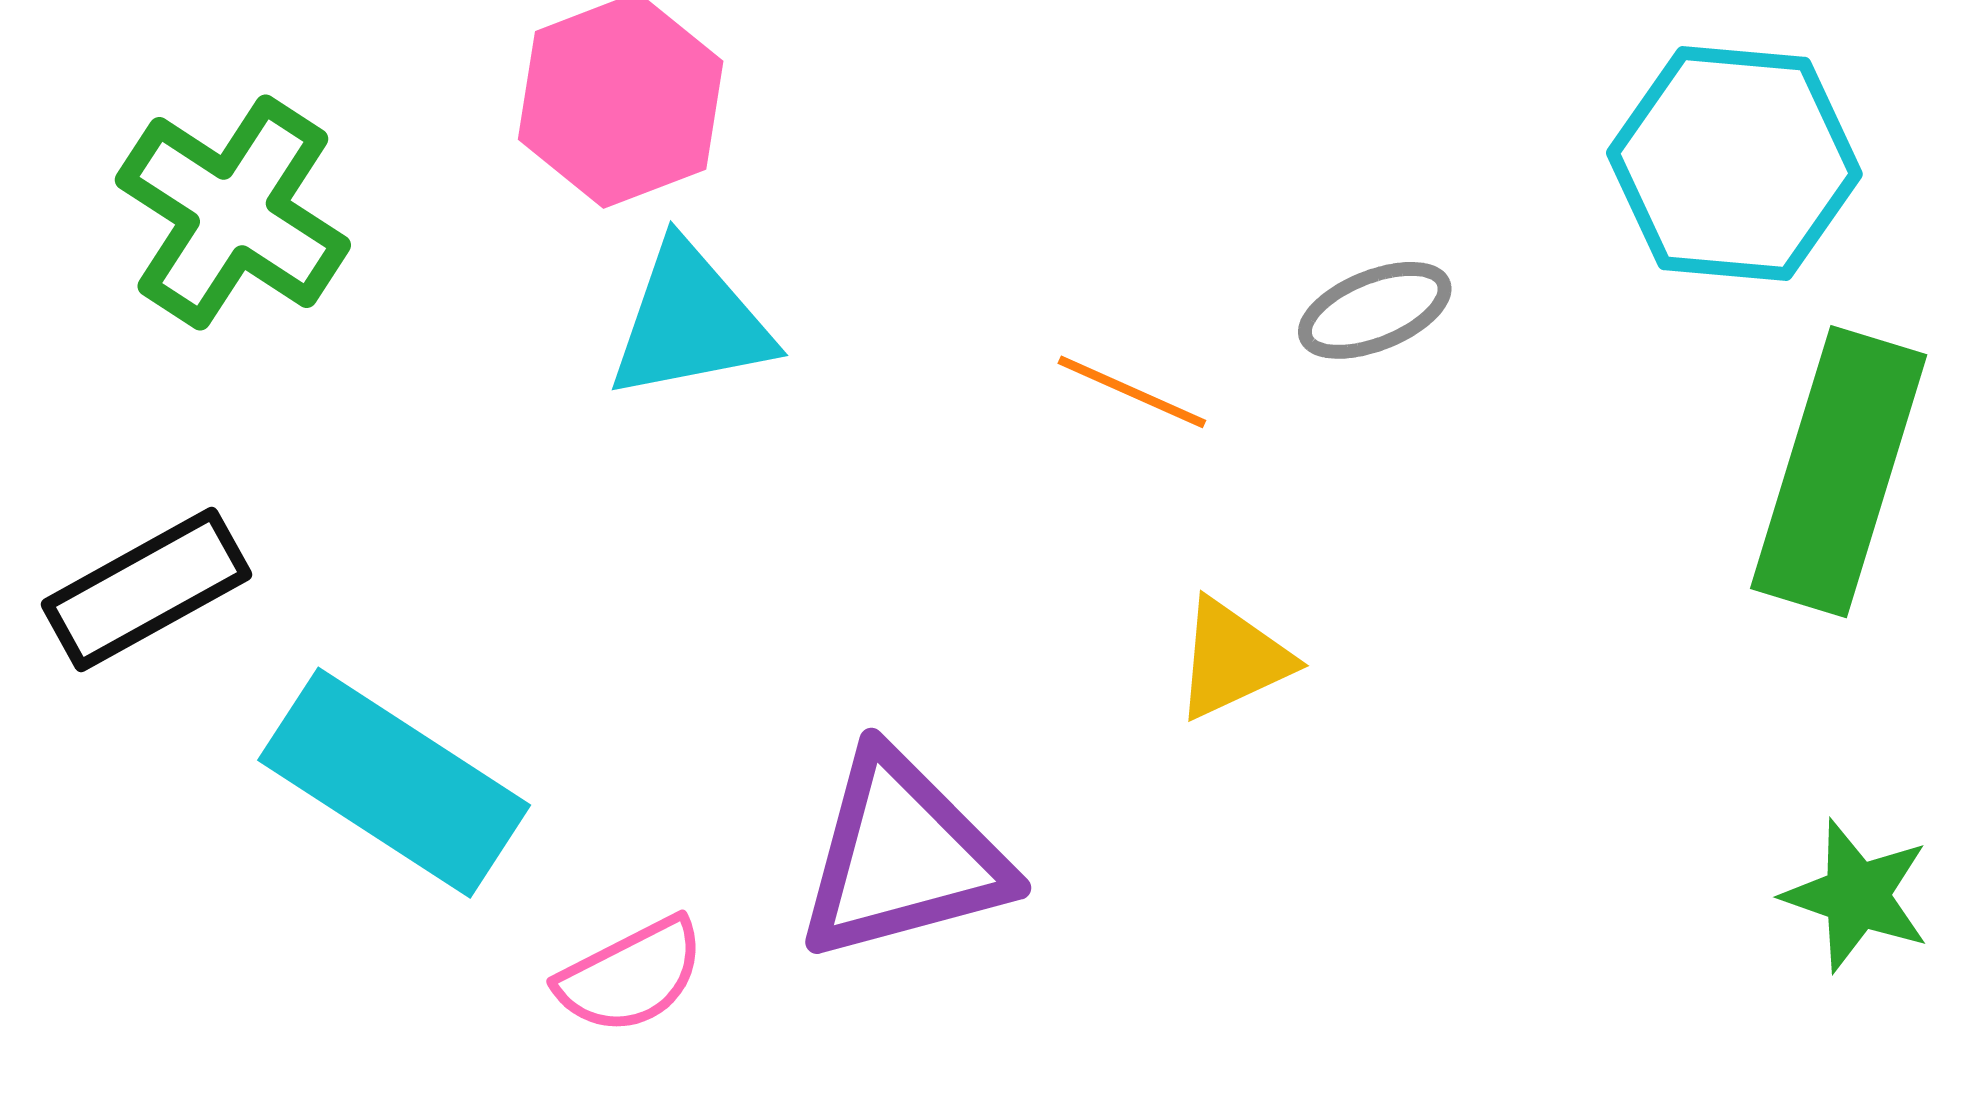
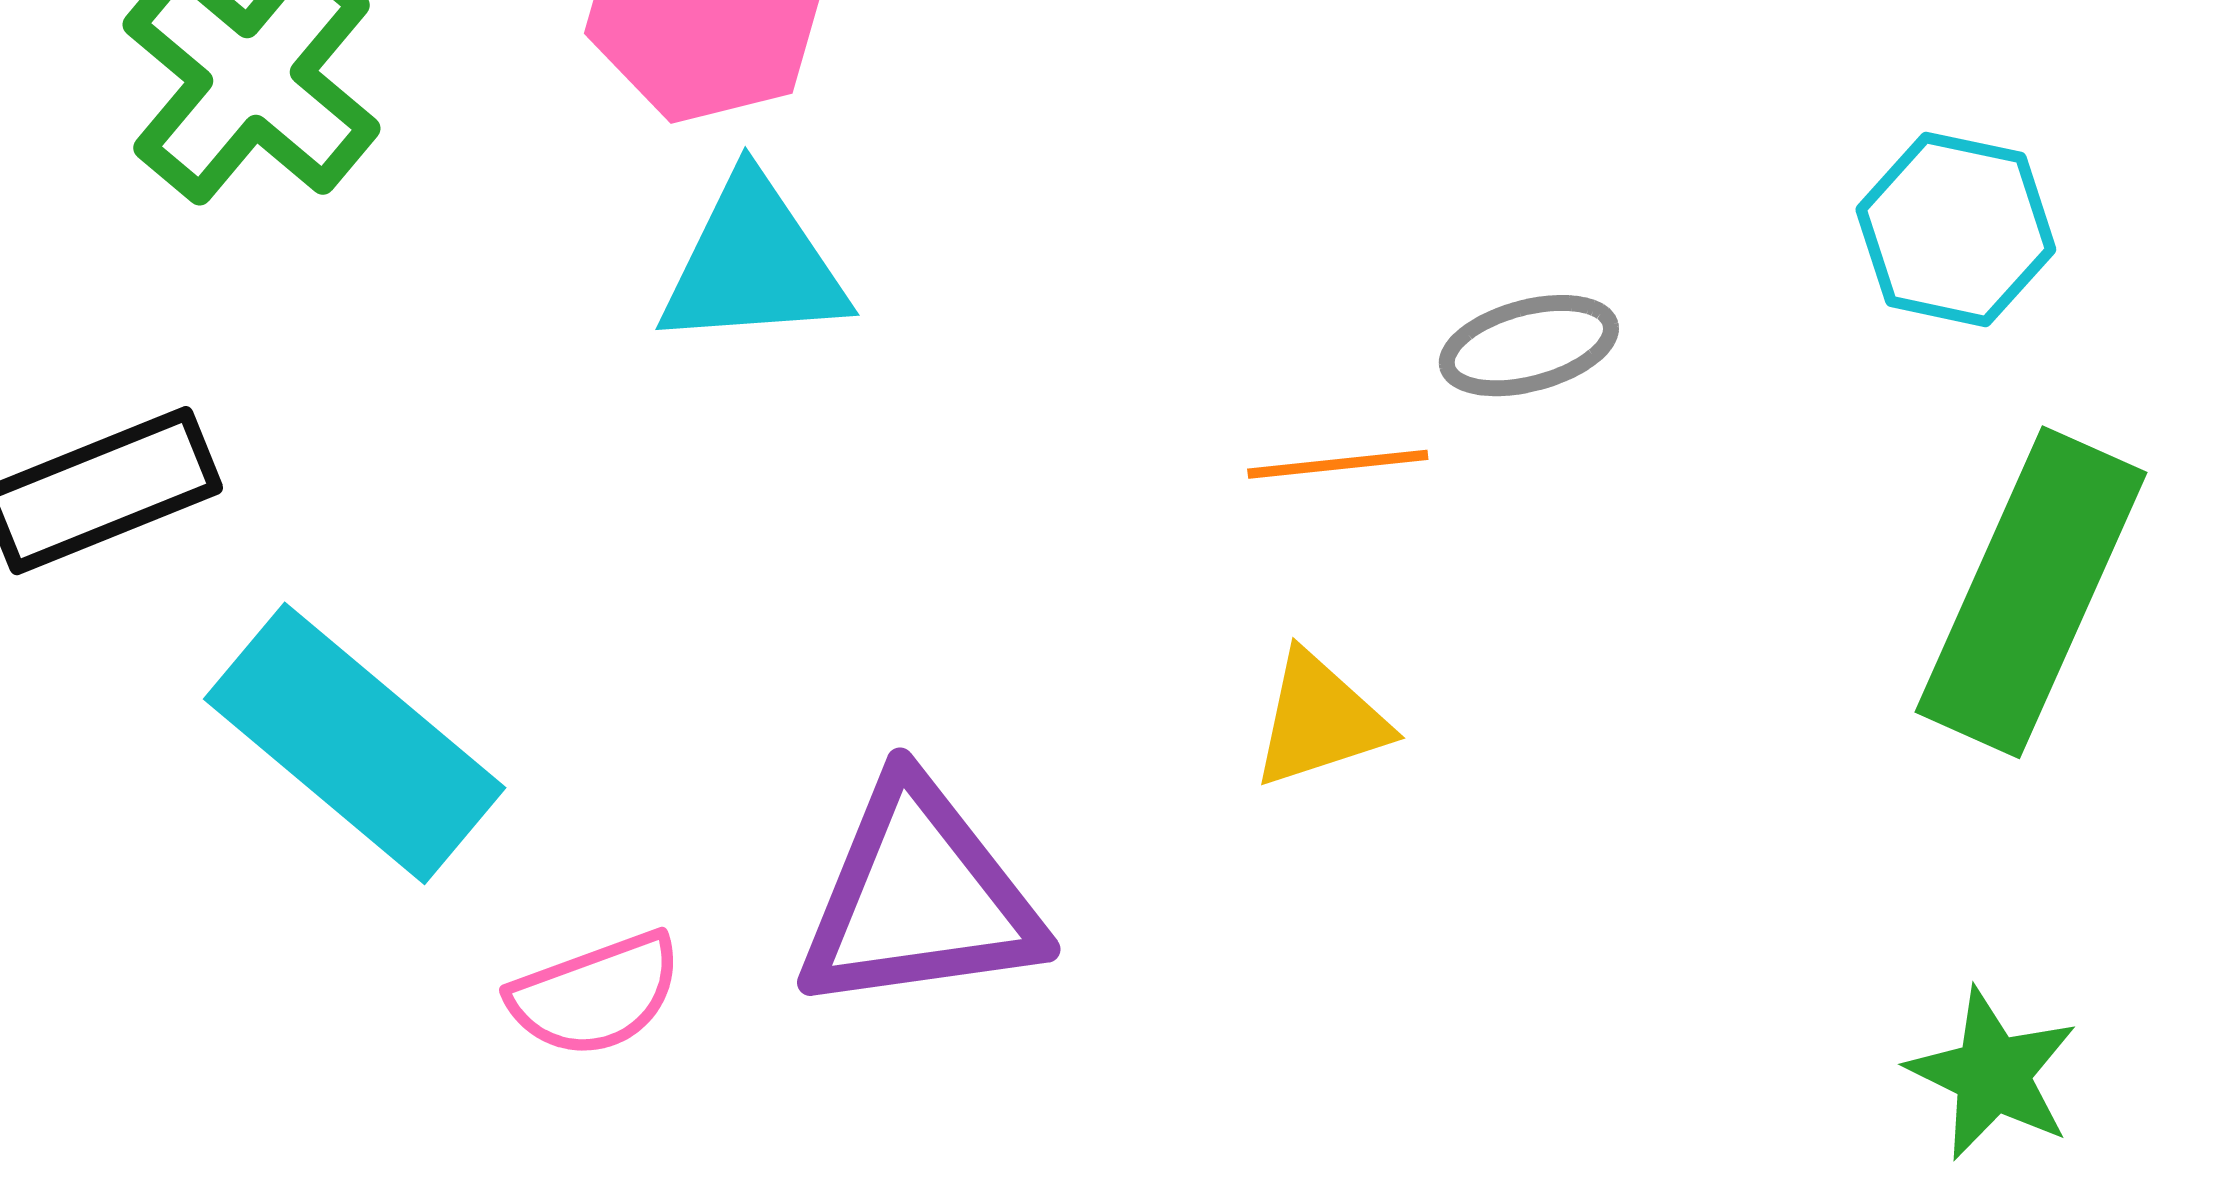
cyan hexagon: (1734, 163) -> (1956, 229), size x0.7
orange line: (1132, 392) -> (1338, 464), moved, turned -37

